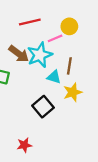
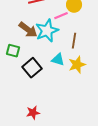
cyan triangle: (54, 77) -> (58, 60), moved
black square: (43, 107) -> (32, 68), moved

